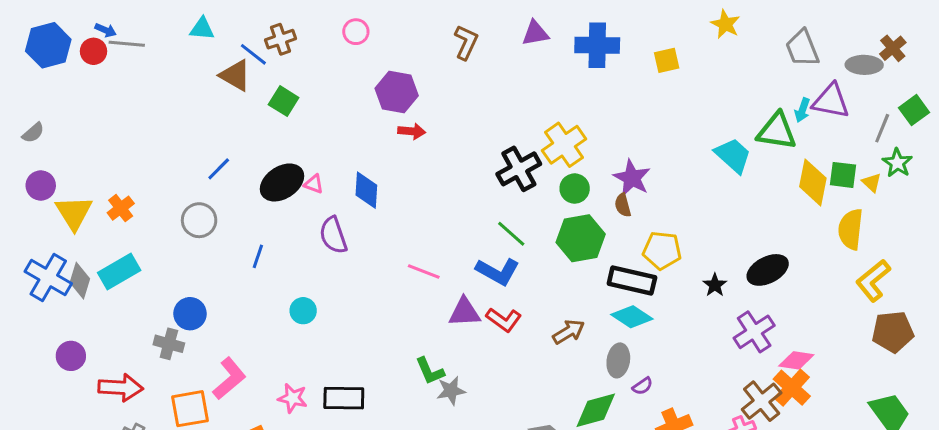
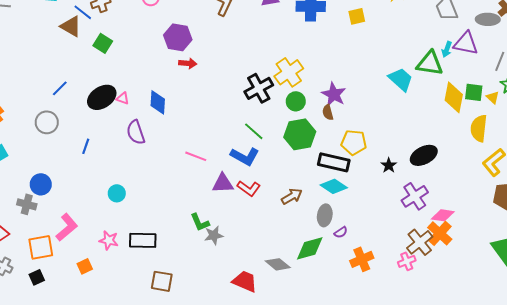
cyan circle: (303, 311) -> (117, 193), moved

